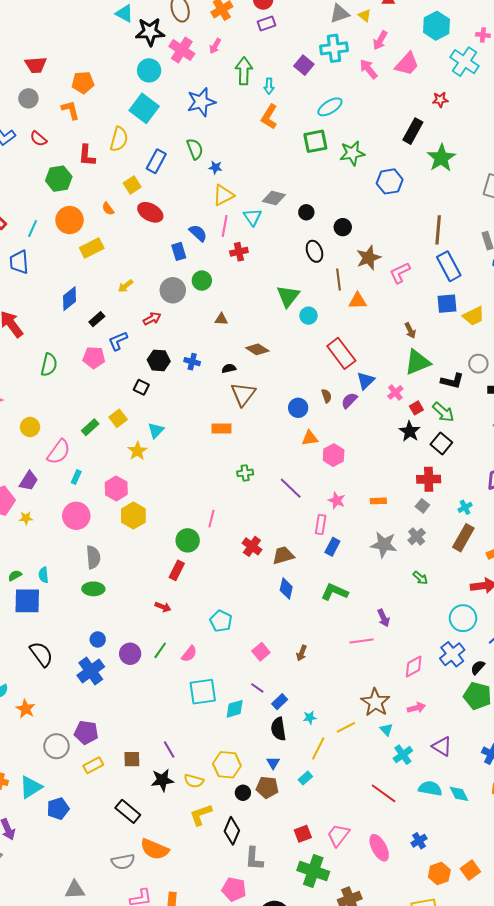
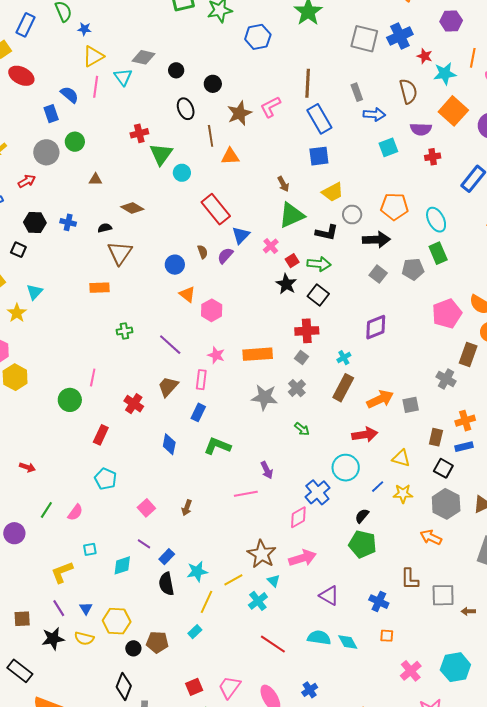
red cross: (239, 252) -> (139, 133), moved
pink L-shape: (400, 273) -> (270, 107), moved
yellow trapezoid: (474, 316) -> (333, 192), moved
green arrow: (443, 412) -> (319, 264), turned -35
orange triangle: (310, 438) -> (187, 294), turned 48
orange rectangle: (378, 501) -> (258, 354), size x1.8
blue rectangle: (332, 547) -> (198, 412), moved
brown trapezoid: (283, 555) -> (168, 387), moved, turned -30
red rectangle: (177, 570) -> (101, 435), moved
red arrow: (163, 607) -> (27, 467), moved
purple circle: (130, 654) -> (14, 533), moved
blue cross: (452, 654) -> (317, 492), moved
cyan square: (203, 692) -> (90, 549), size x0.5
pink arrow: (416, 708) -> (302, 558), size x1.5
cyan star: (310, 718) -> (197, 571), size x1.5
cyan cross: (403, 755) -> (258, 601), moved
blue triangle: (273, 763) -> (86, 608), moved
yellow L-shape: (201, 815) -> (62, 572), moved

